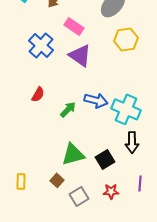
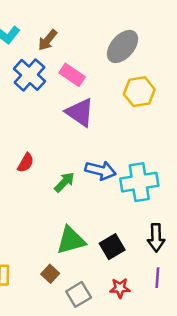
blue cross: (41, 45) -> (30, 75), moved
cyan cross: (126, 109) -> (139, 182), turned -32
black arrow: (132, 142) -> (156, 238), moved

